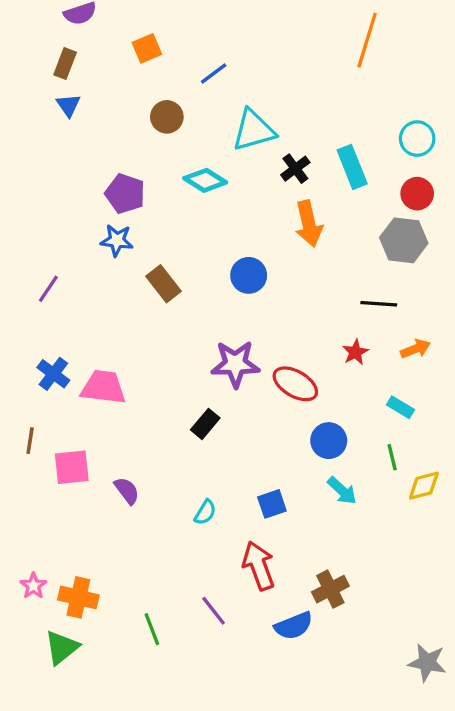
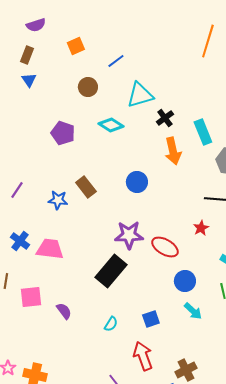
cyan rectangle: (352, 167) -> (203, 132), moved
blue star: (117, 240) -> (58, 200), moved
black rectangle: (205, 424) -> (111, 271), size x1.8

